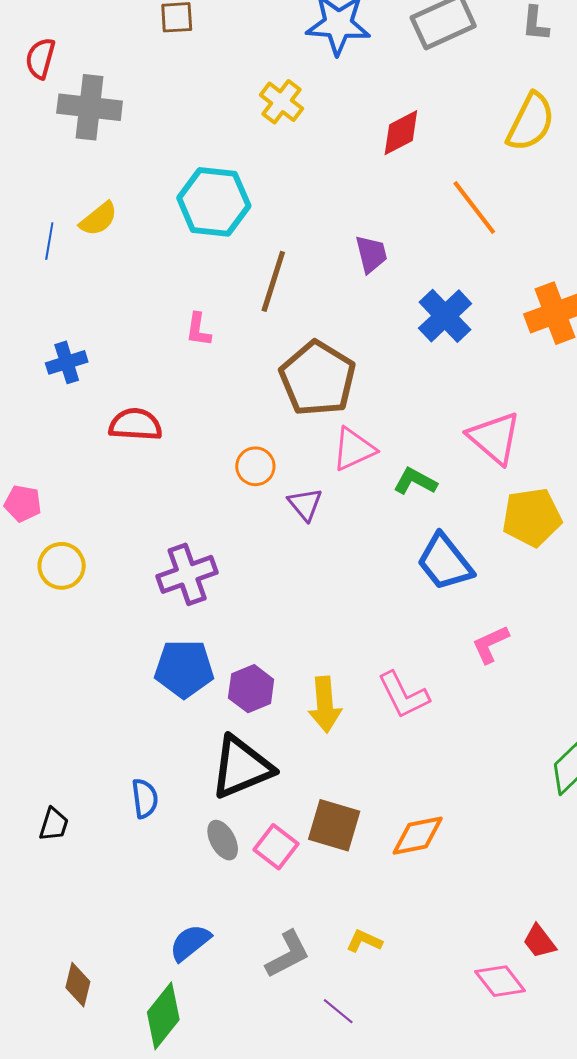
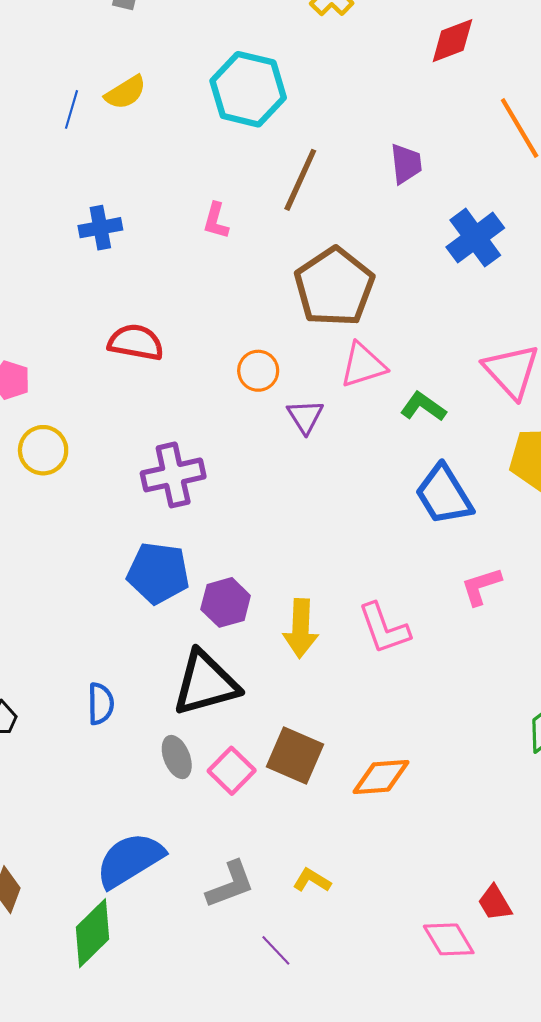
blue cross: (67, 362) -> (100, 228), moved
red semicircle: (135, 424) -> (136, 342), moved
blue semicircle: (190, 943) -> (130, 860), size x1.5

